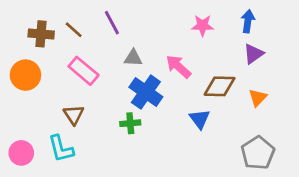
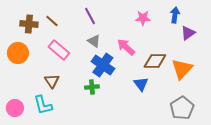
purple line: (112, 23) -> (90, 16), moved
purple triangle: (254, 54) -> (188, 33), moved
gray triangle: (133, 58) -> (94, 41), turned 32
orange triangle: (258, 98) -> (182, 69), size x1.6

